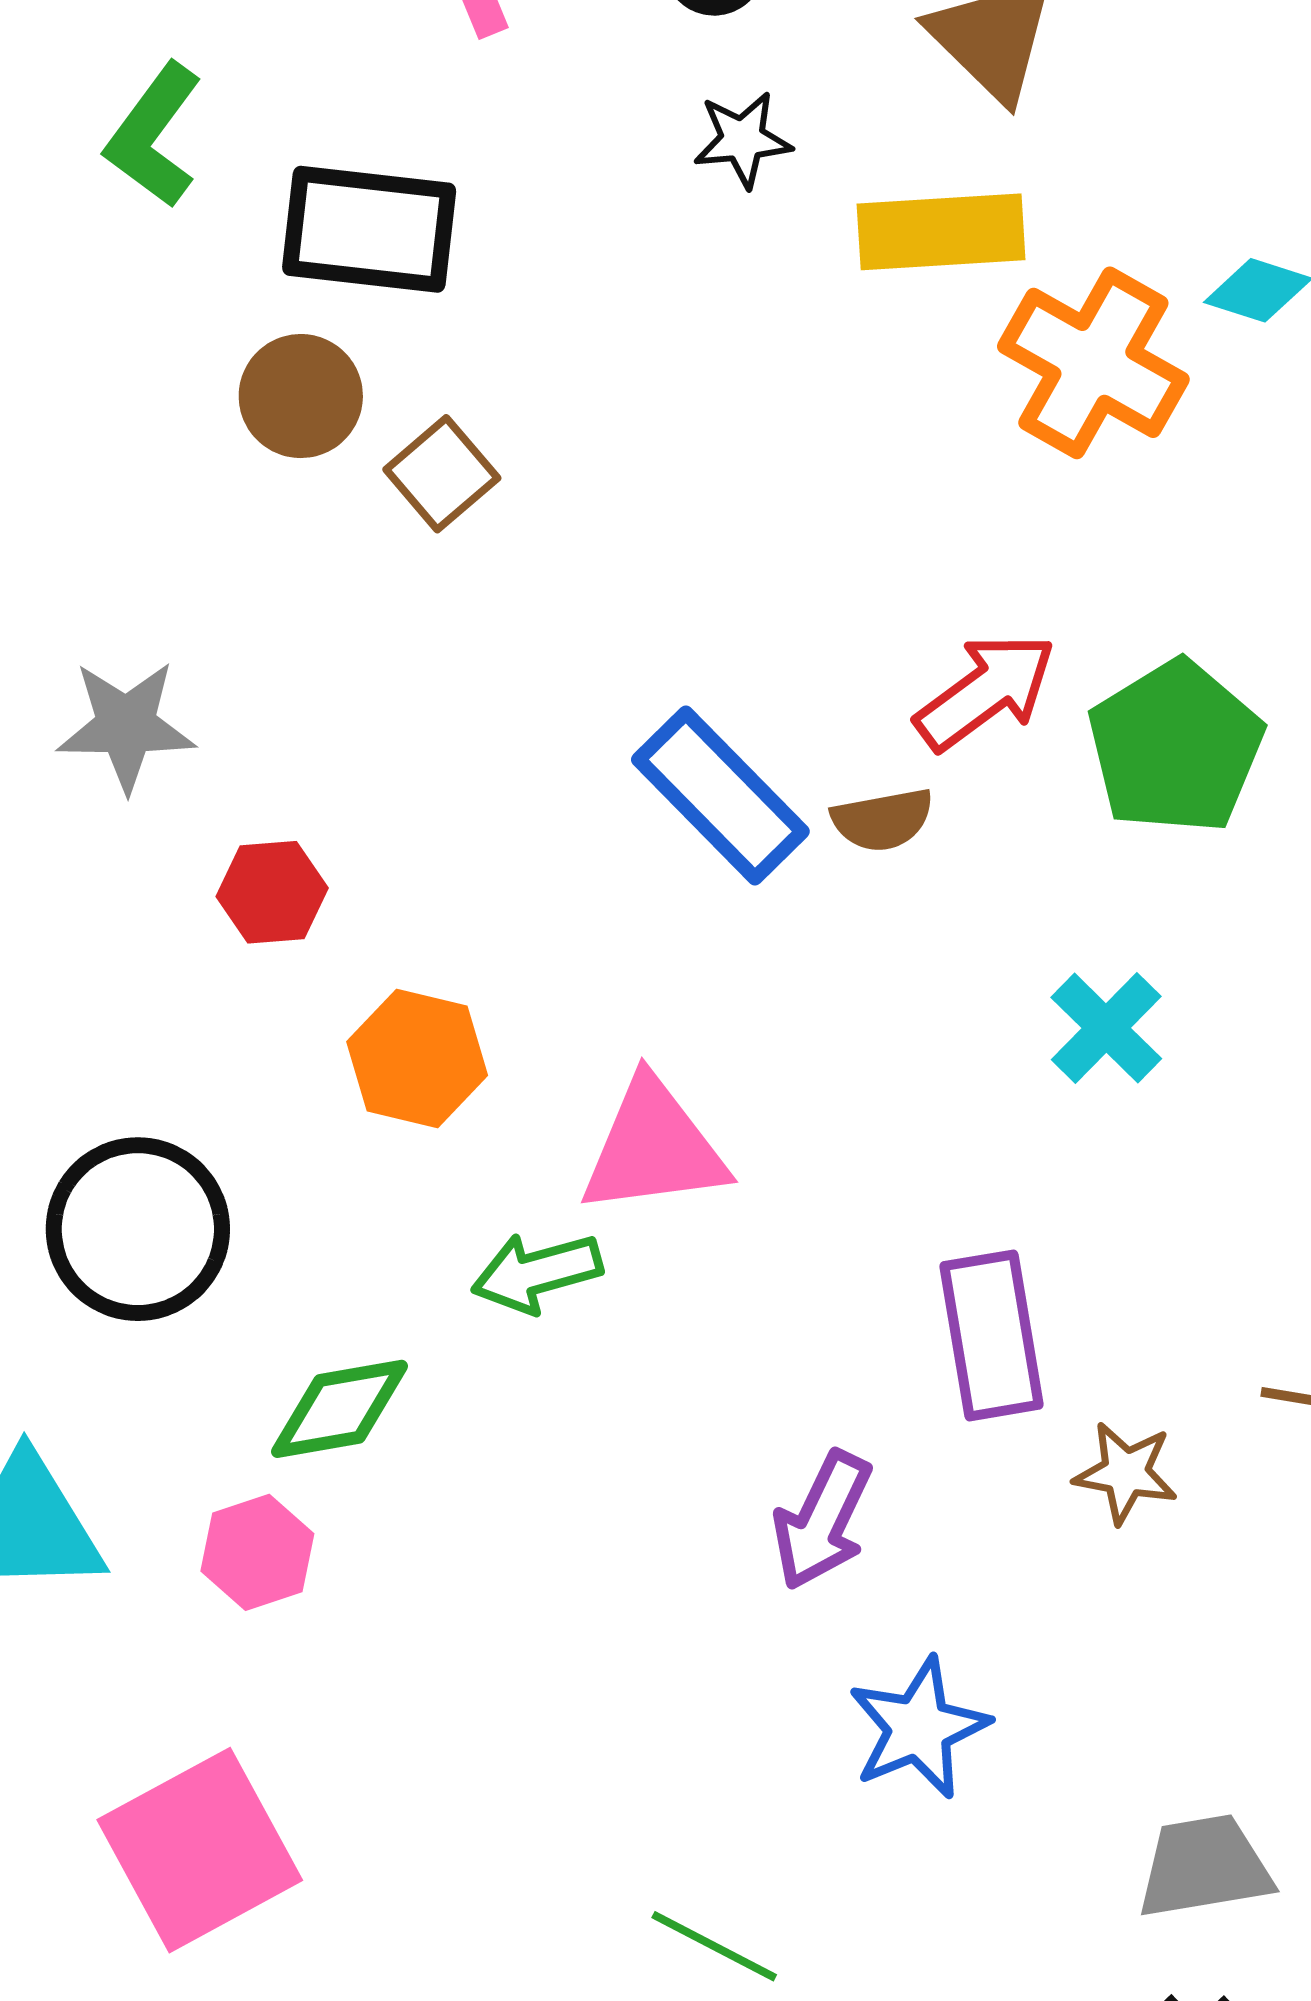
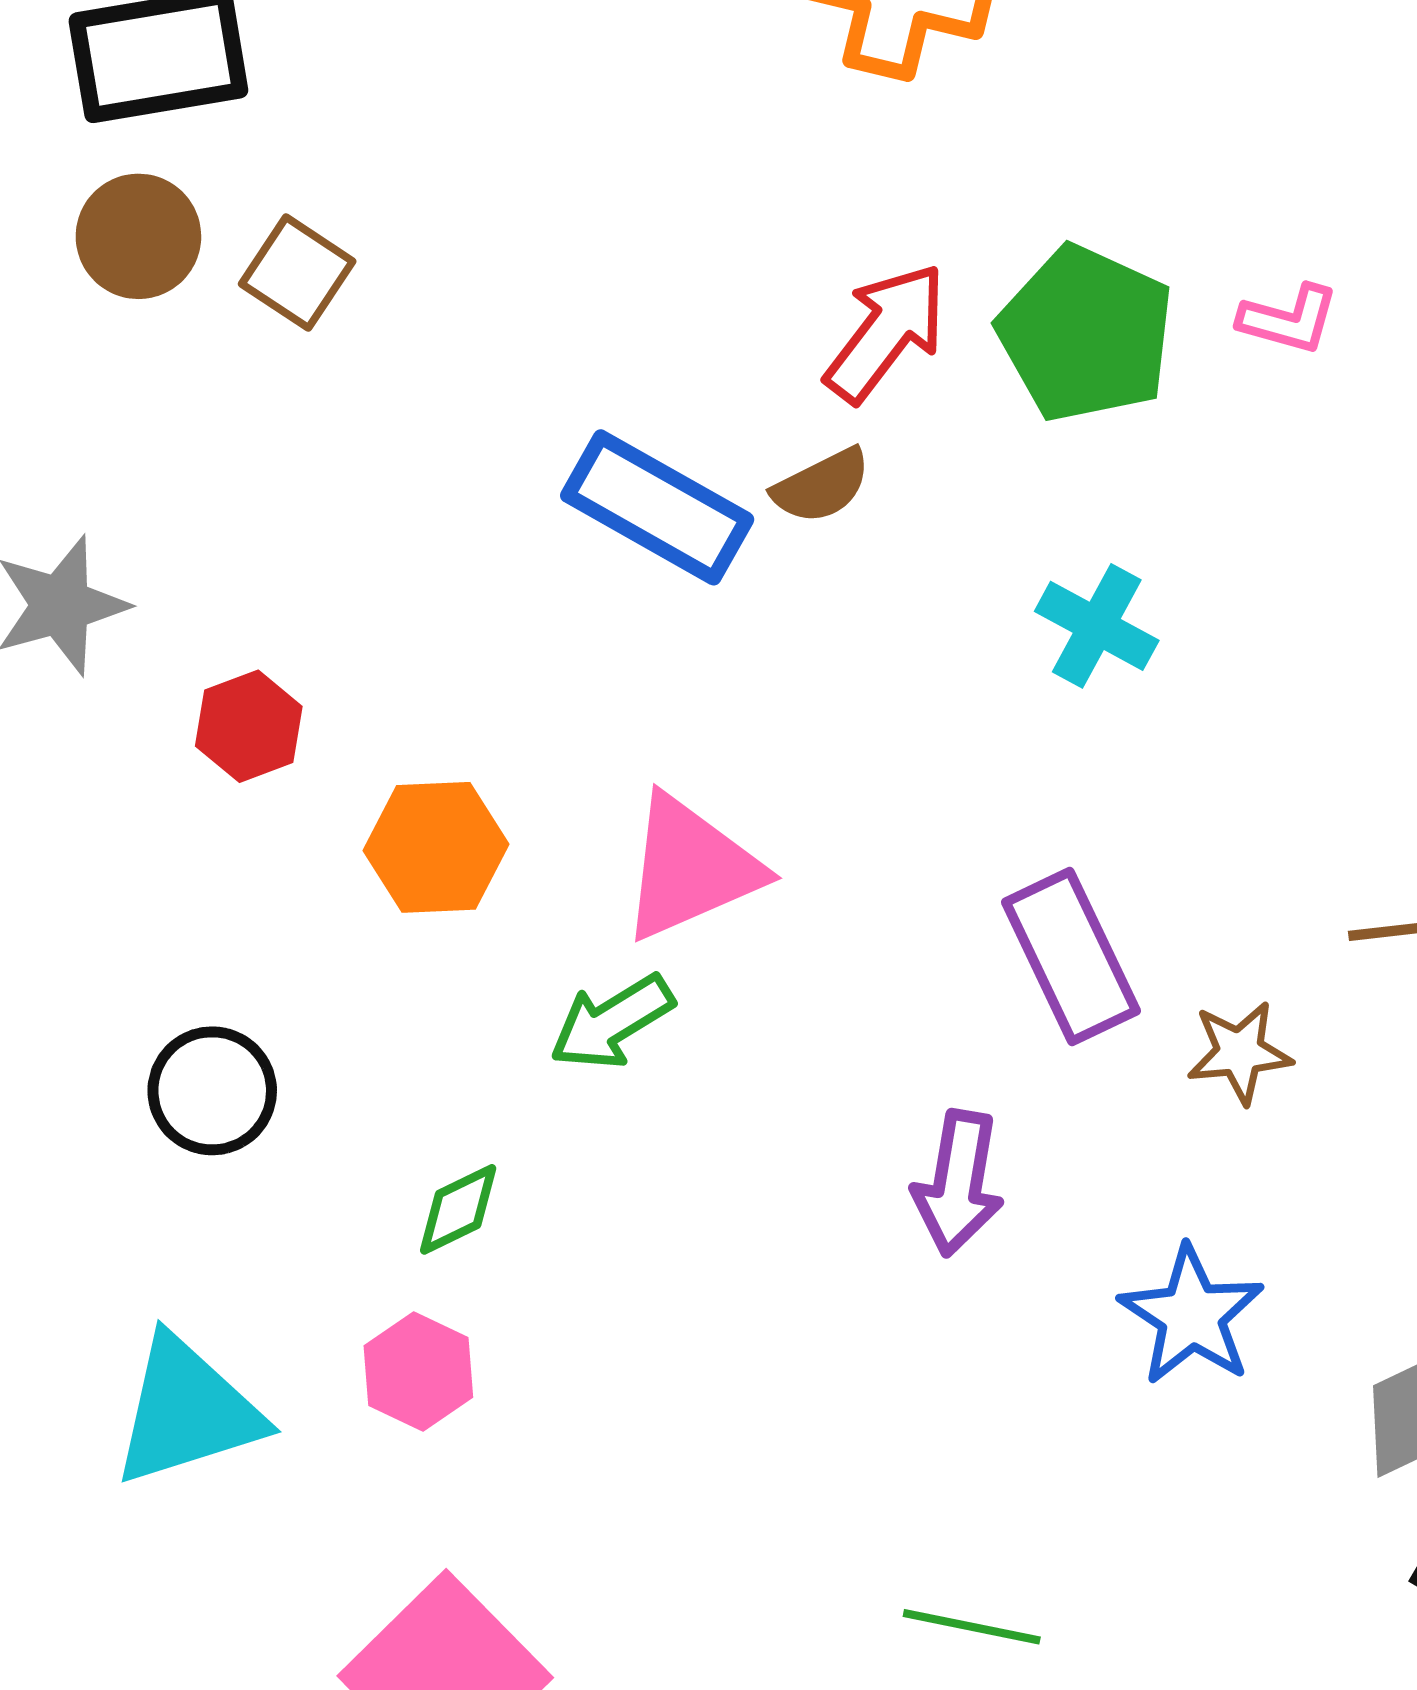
black circle: (138, 1229) -> (212, 1091), size x0.7
green diamond: (339, 1409) -> (458, 1209), size x0.7
blue star: (919, 1728) -> (1192, 1316), moved

